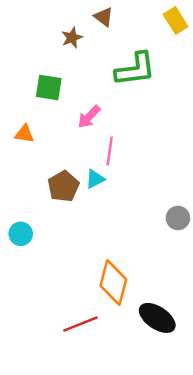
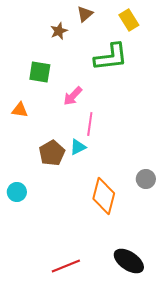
brown triangle: (104, 17) -> (85, 14), turned 42
yellow rectangle: (176, 21) -> (129, 20), moved
orange diamond: (113, 283) -> (104, 196), moved

